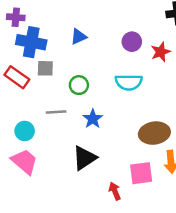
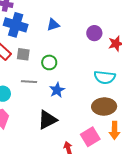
gray square: (45, 68) -> (23, 54), moved
cyan semicircle: (129, 82) -> (105, 77), moved
pink square: (141, 173) -> (90, 137), turned -30

